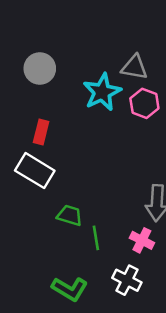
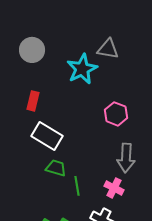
pink hexagon: (144, 103) -> (116, 114), moved
white rectangle: (35, 171) -> (47, 136), moved

